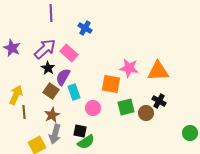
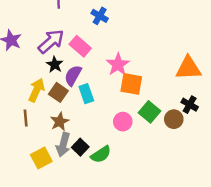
pink star: (129, 68) -> (118, 64), moved, turned 30
yellow arrow: (16, 95) -> (36, 90), moved
green square: (126, 107) -> (149, 112), turned -36
pink circle: (93, 108) -> (123, 122), moved
black square: (80, 131) -> (80, 147), moved, turned 32

